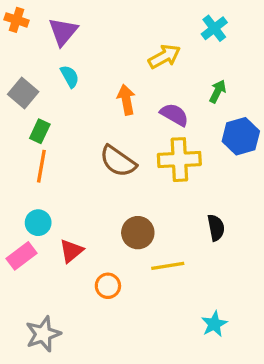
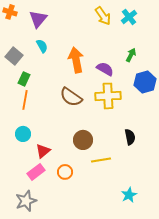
yellow arrow: (164, 56) -> (103, 16), moved, turned 84
orange arrow: (126, 100) -> (76, 60), size x1.4
pink rectangle: (21, 256) -> (36, 172), moved

